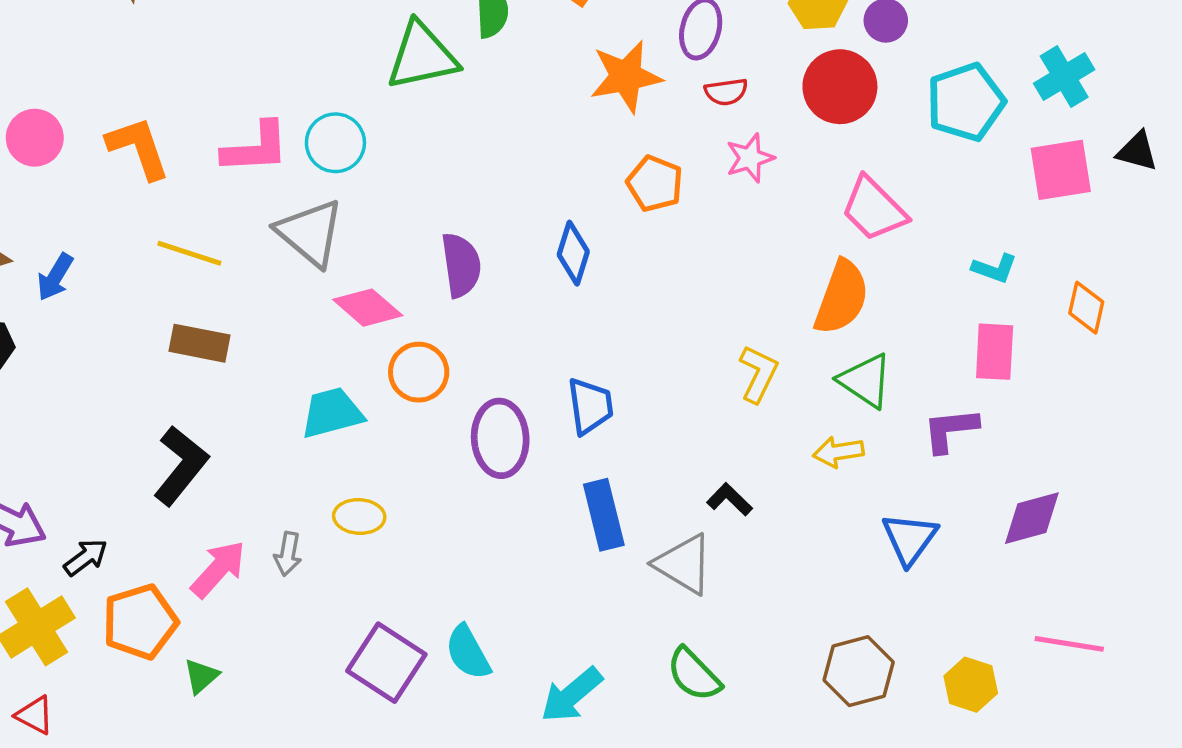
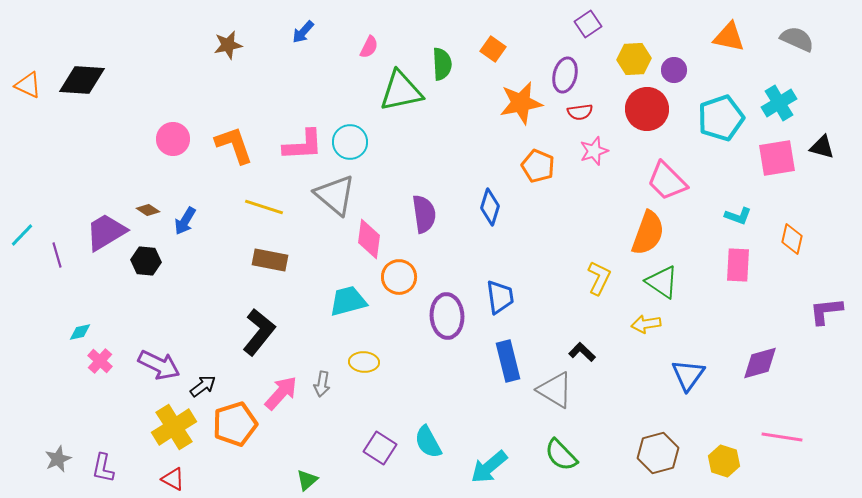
pink diamond: (368, 308) -> (369, 239), turned 57
purple L-shape: (950, 430) -> (826, 311), moved
purple square: (386, 663) -> (380, 448), size x0.7
green triangle: (201, 676) -> (307, 480), moved

